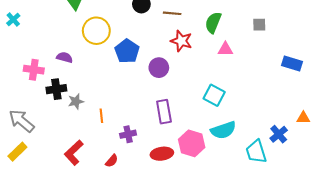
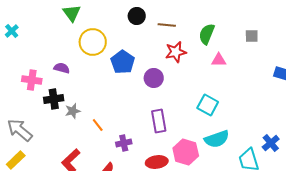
red star: (181, 41) -> (176, 52), turned -30
orange line: (101, 116) -> (98, 125), turned -32

